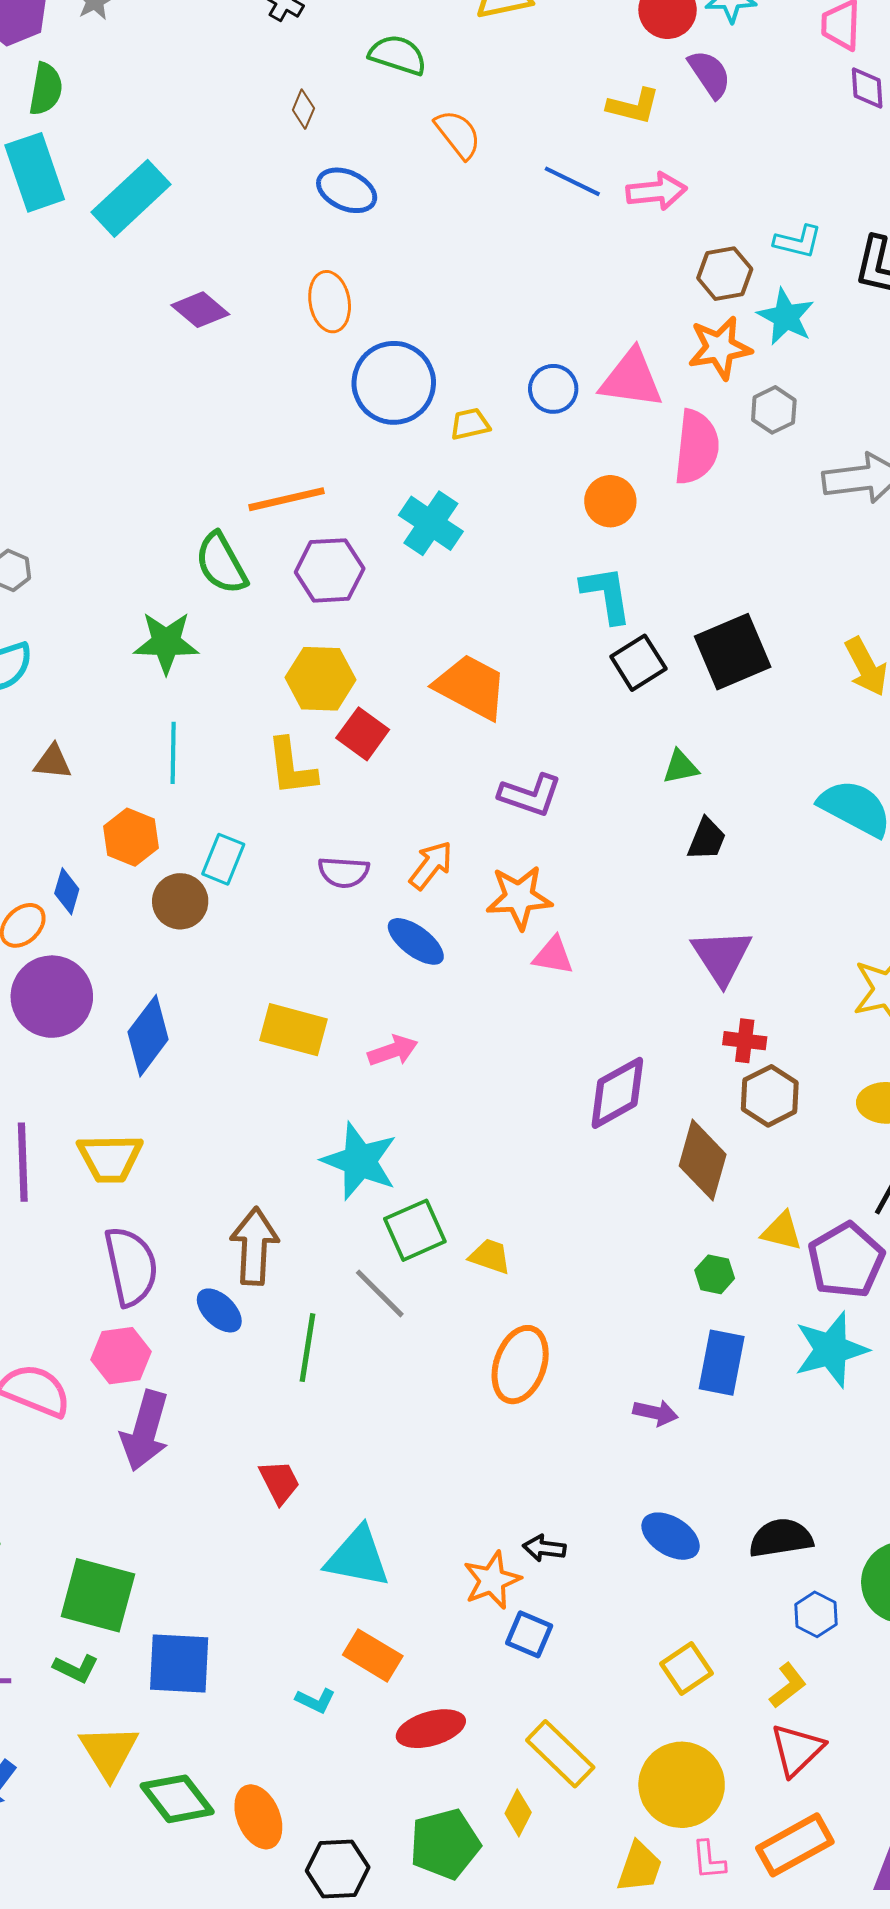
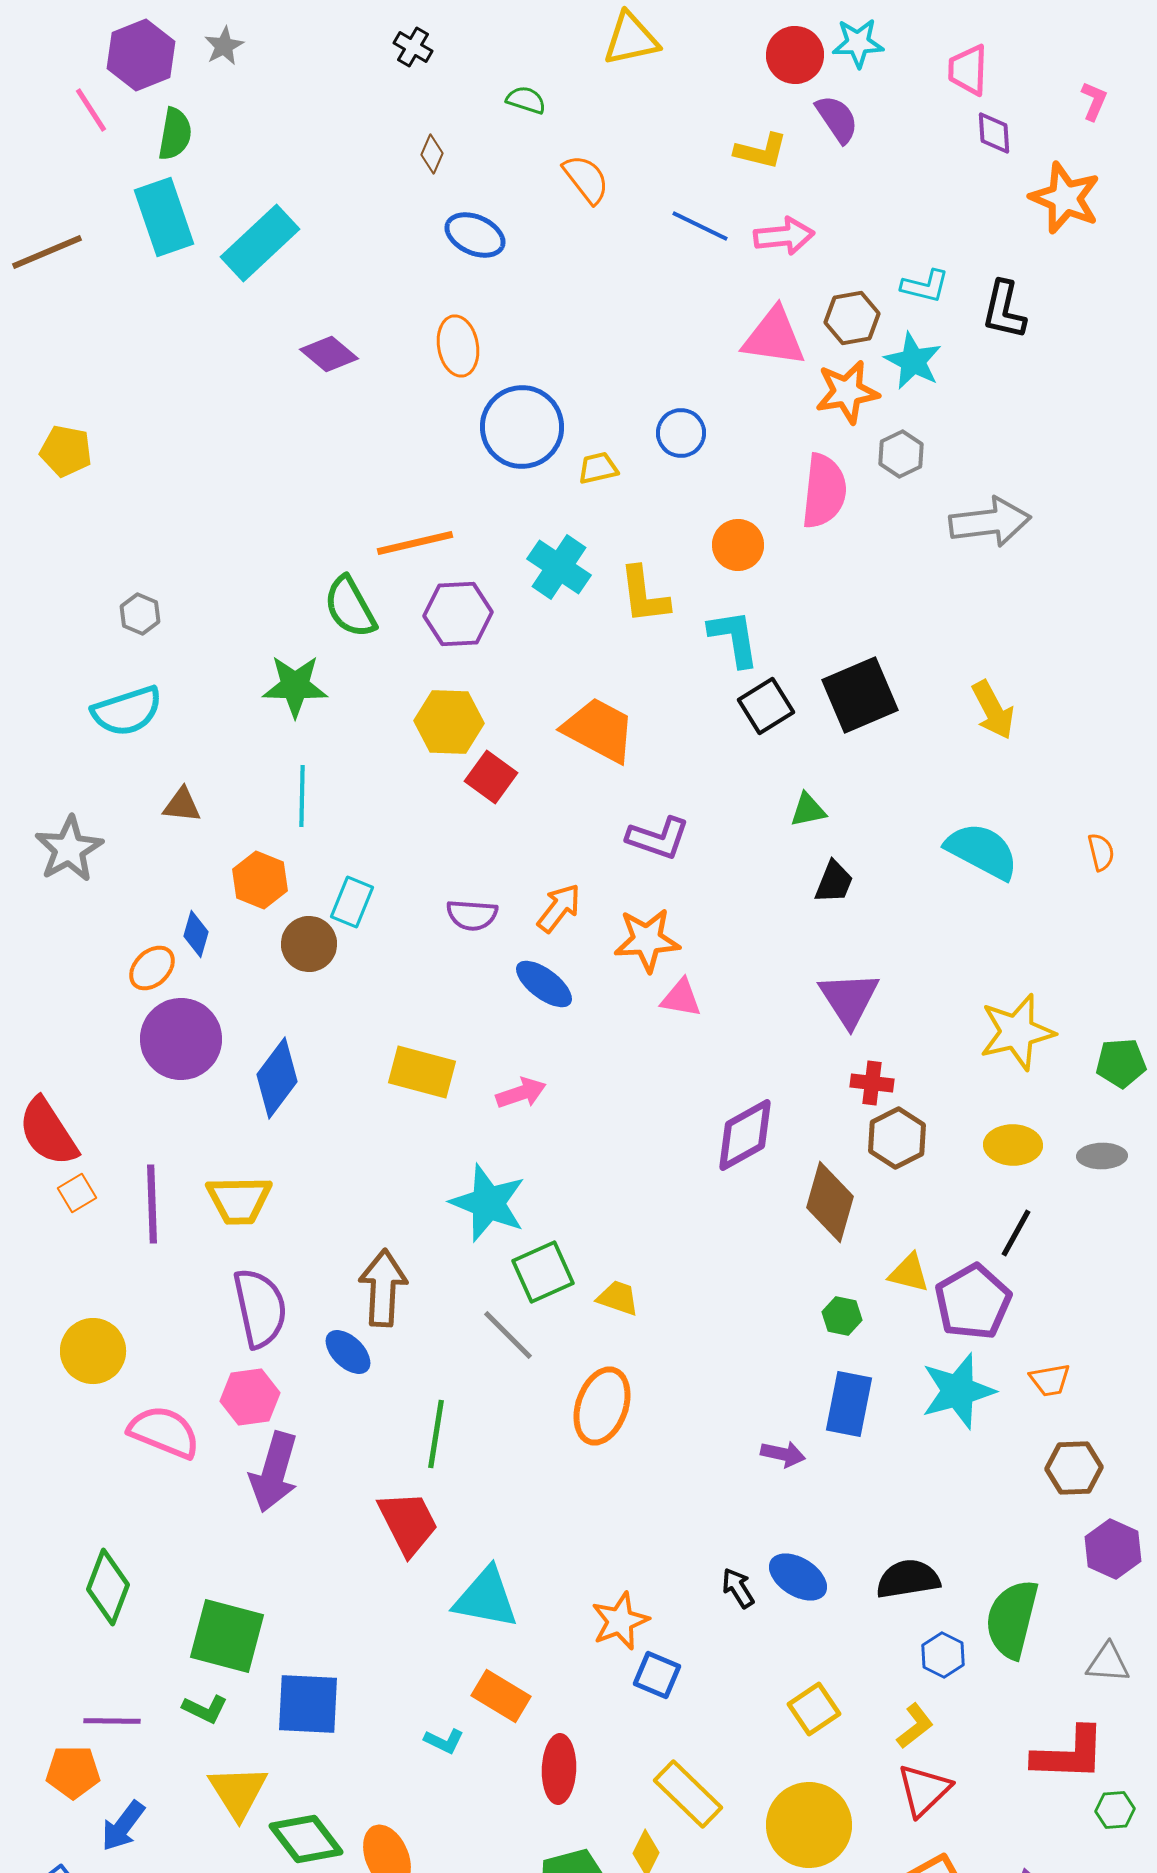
green semicircle: (398, 55) -> (526, 100), size x0.7
pink triangle: (631, 379) -> (774, 337), moved
yellow L-shape: (291, 767) -> (644, 595), moved
green line: (308, 1348) -> (436, 1434), moved
orange ellipse: (520, 1365) -> (602, 1406), moved
red trapezoid: (279, 1482) -> (408, 1523), size x1.5
black arrow: (544, 1548) -> (738, 1588), moved, turned 51
red ellipse: (431, 1729) -> (559, 1769), turned -72

